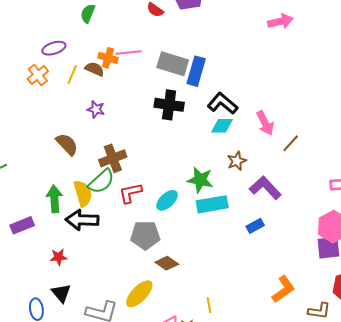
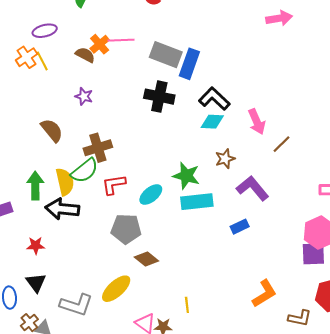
orange cross: (108, 58) -> (100, 44), turned 30
yellow line: (72, 75) -> (42, 61), moved, turned -54

